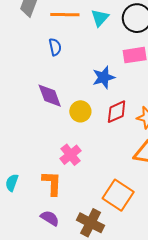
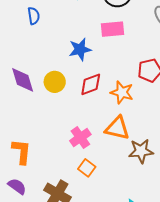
purple diamond: (50, 96) -> (23, 80), moved
pink cross: (71, 155) -> (80, 138), moved
orange square: (118, 195) -> (87, 168), size x0.6

